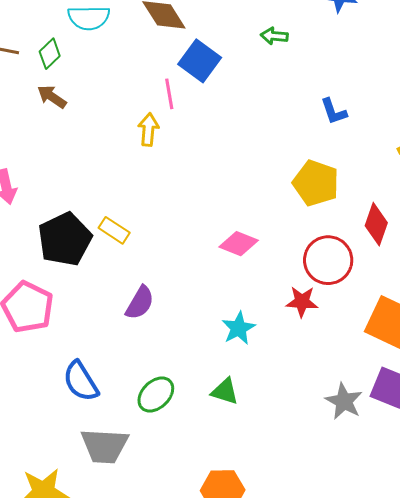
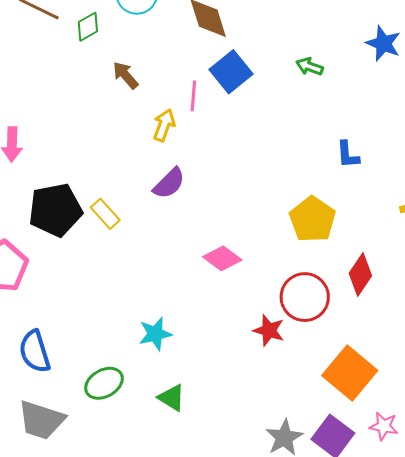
brown arrow: (52, 97) -> (126, 75), moved
purple semicircle: (140, 303) -> (169, 183), moved
cyan star: (239, 328) -> (155, 334), moved

